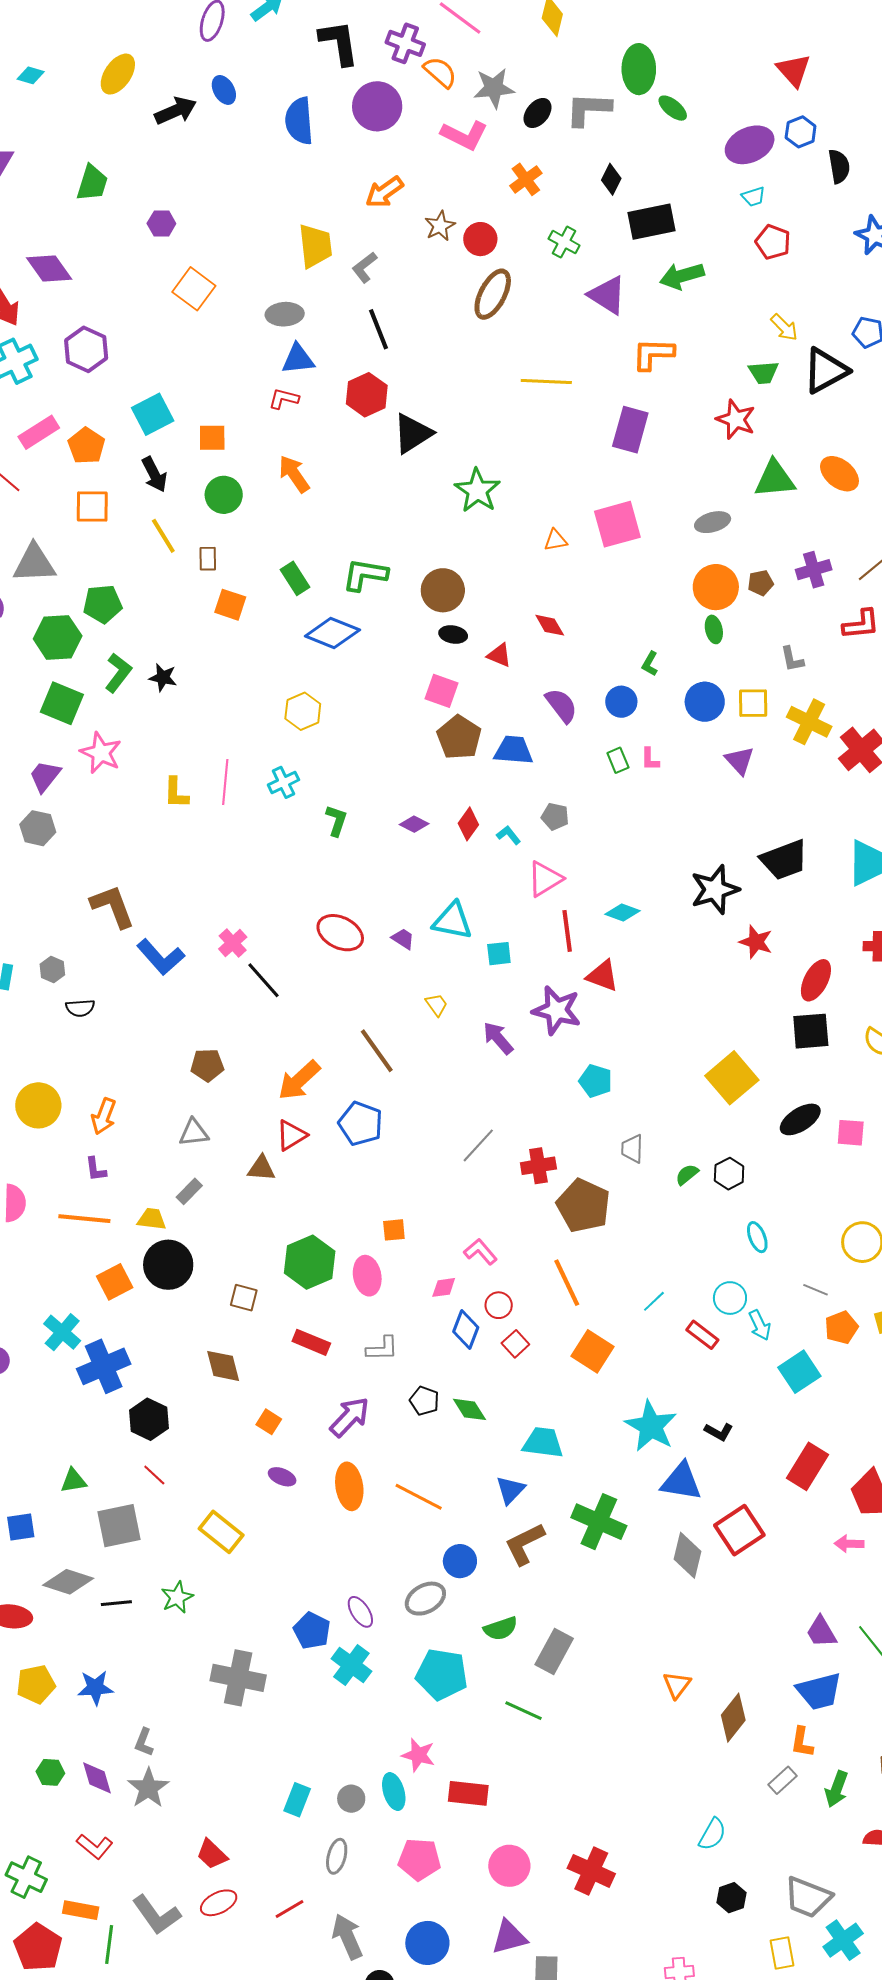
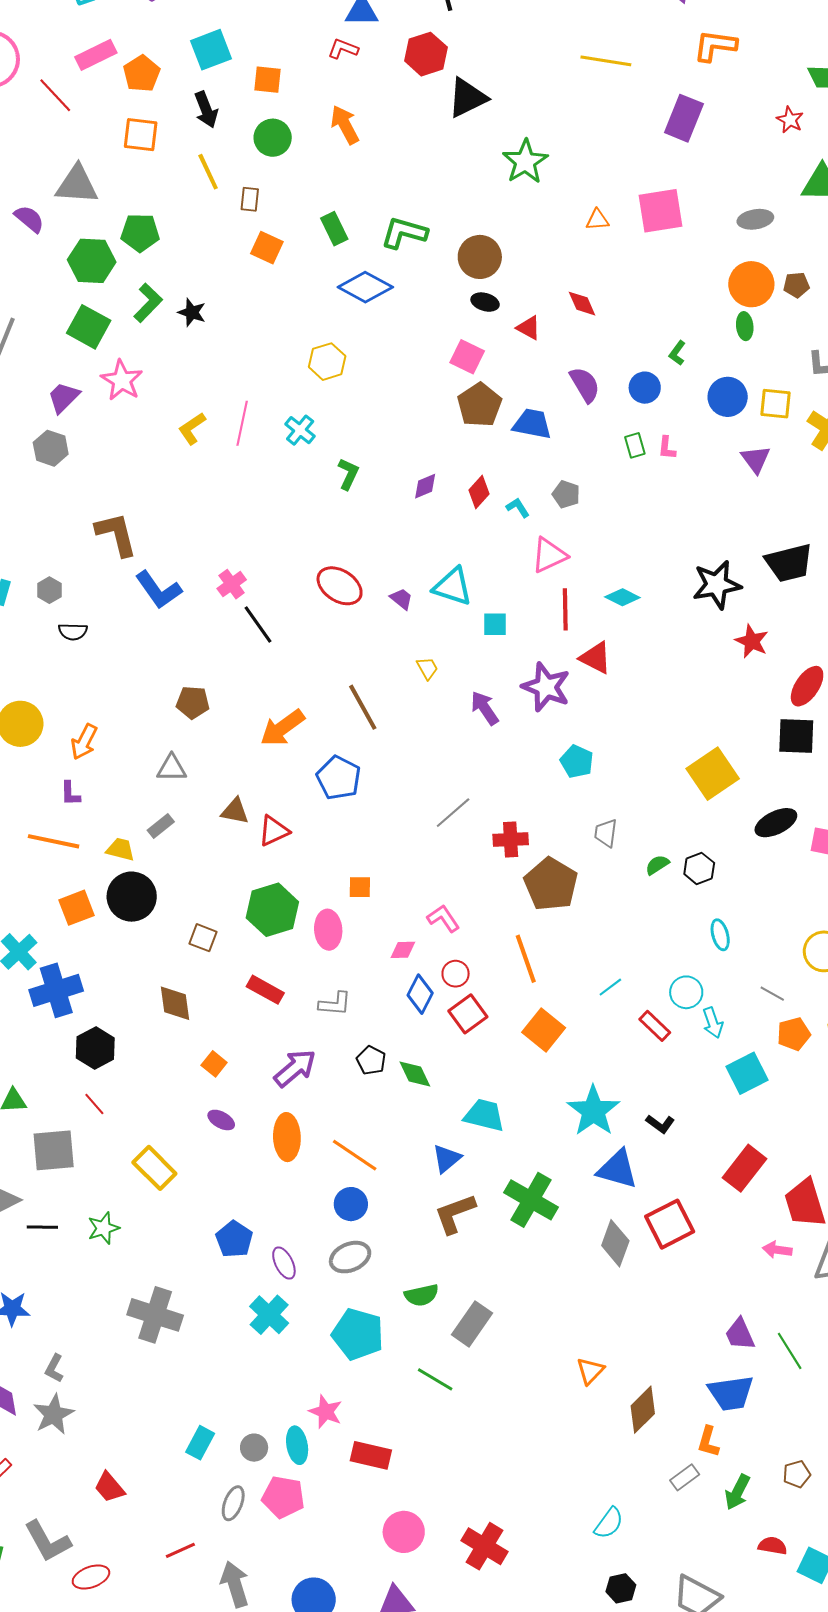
red star: (736, 419) -> (790, 120), size x0.7
cyan cross: (284, 782) -> (300, 430), turned -32
yellow L-shape: (176, 793) -> (192, 428), turned 48
purple diamond: (414, 824) -> (425, 486), turned -56
red triangle: (291, 1135) -> (274, 831), moved
red square: (515, 1344) -> (468, 1014), size x1.4
blue circle: (460, 1561) -> (351, 1204), moved
blue pentagon: (312, 1631) -> (234, 1239), moved
pink pentagon: (419, 1859) -> (283, 1497), moved
red ellipse: (219, 1903) -> (91, 1577), moved

